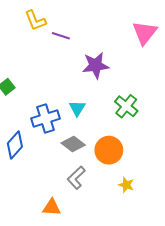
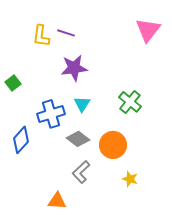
yellow L-shape: (35, 20) -> (41, 36), moved, turned 30
purple star: (96, 65) -> (74, 68), moved

